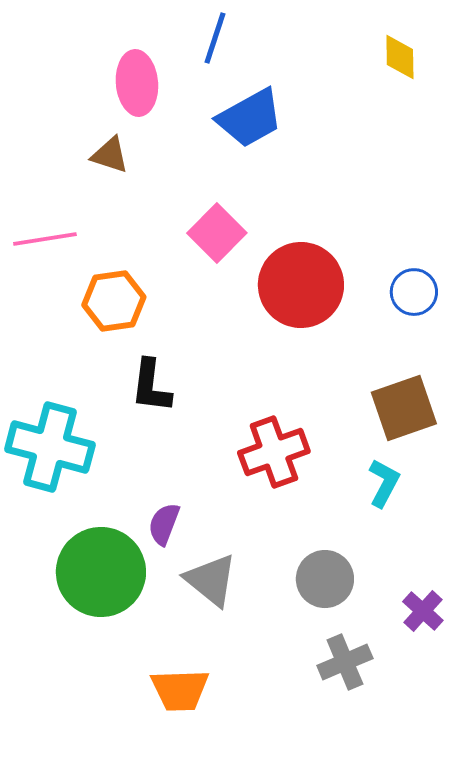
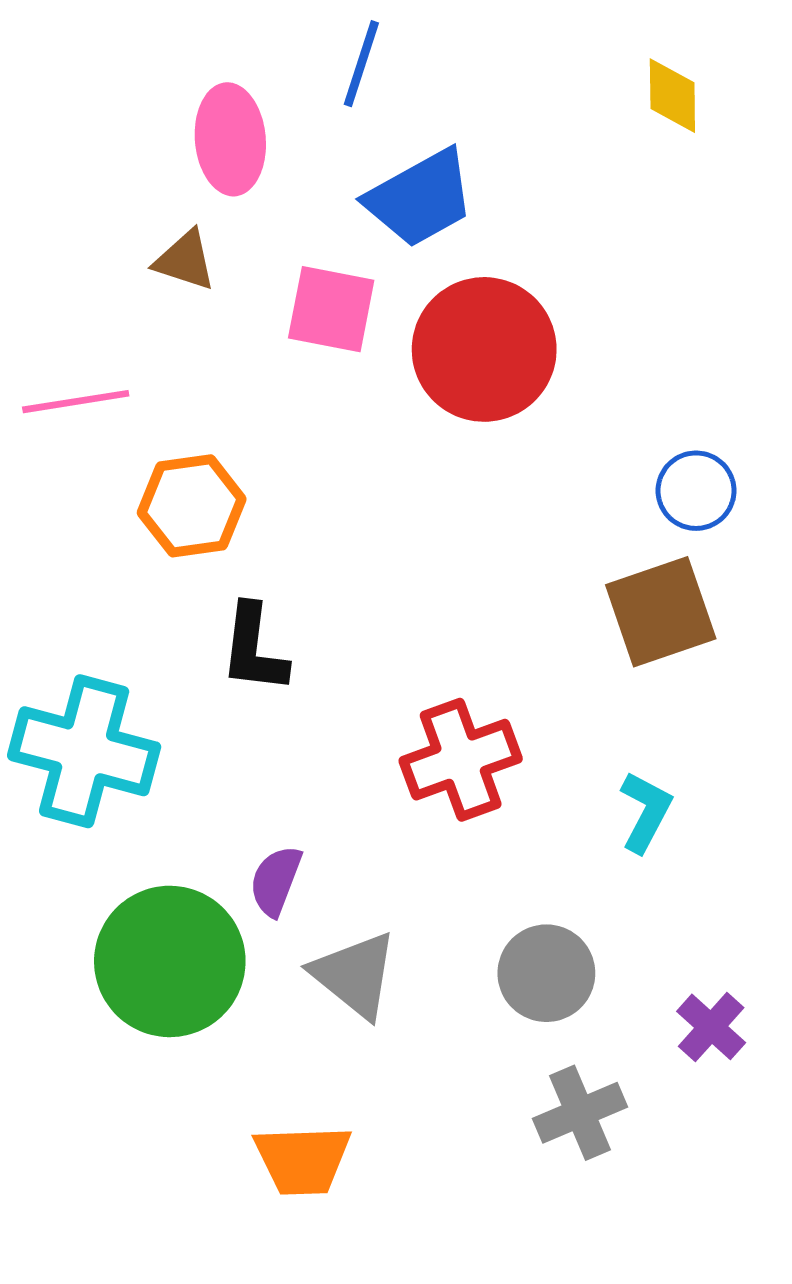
pink square: (217, 233) -> (331, 309), moved, turned -34
red circle: (301, 285) -> (484, 349), moved
brown square: (404, 408) -> (661, 612), moved

